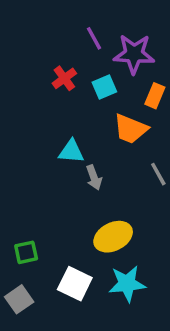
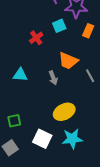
red cross: (64, 78) -> (36, 38), moved
orange trapezoid: (131, 129) -> (68, 61), moved
cyan triangle: (71, 151) -> (20, 75), moved

